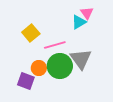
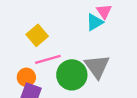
pink line: (55, 45) -> (48, 59), moved
orange circle: (39, 68) -> (26, 77), moved

